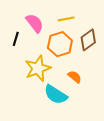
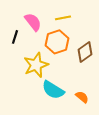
brown diamond: (88, 40) -> (85, 52), moved
orange semicircle: (75, 77) -> (82, 97), moved

